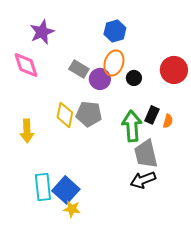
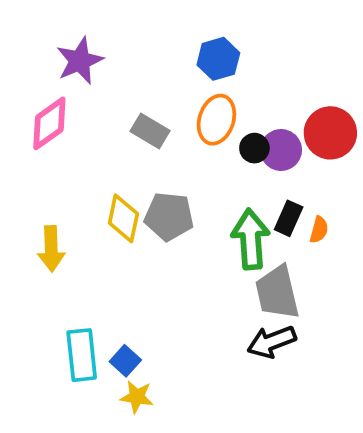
pink diamond: (26, 65) -> (49, 123), turned 72
purple circle: (100, 79) -> (281, 150), moved
blue square: (66, 190) -> (125, 361), size x0.6

